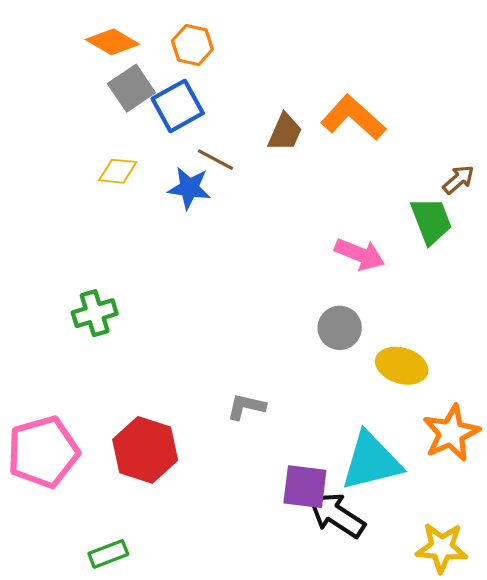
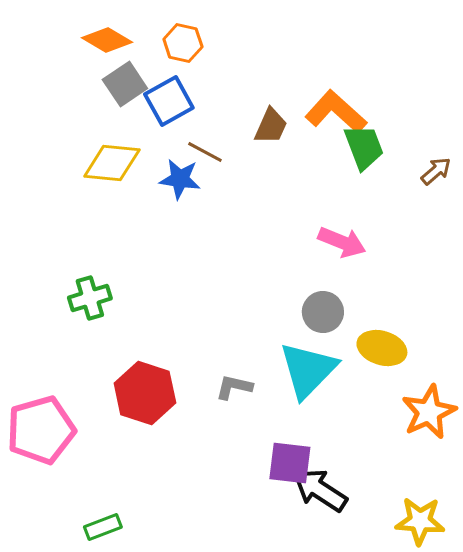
yellow diamond: (118, 171) -> (112, 163), size x1.5
green trapezoid: (431, 221) -> (364, 147), moved
red hexagon: (145, 450) -> (145, 393), moved
cyan triangle: (371, 461) -> (308, 370), moved, turned -32

